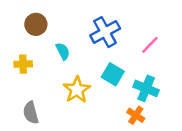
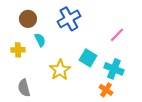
blue cross: (105, 32) -> (69, 19), moved
cyan semicircle: (63, 51) -> (40, 40), moved

